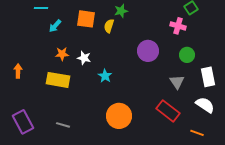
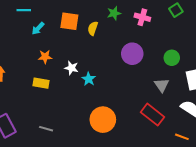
green star: (121, 11) -> (114, 13), moved
pink cross: (178, 26) -> (142, 17), moved
white star: (84, 58) -> (71, 68), moved
yellow rectangle: (58, 80) -> (41, 83), size x0.7

